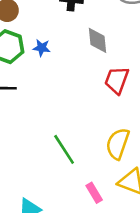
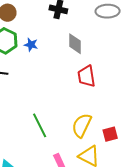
red trapezoid: (117, 80) -> (86, 76), turned -35

